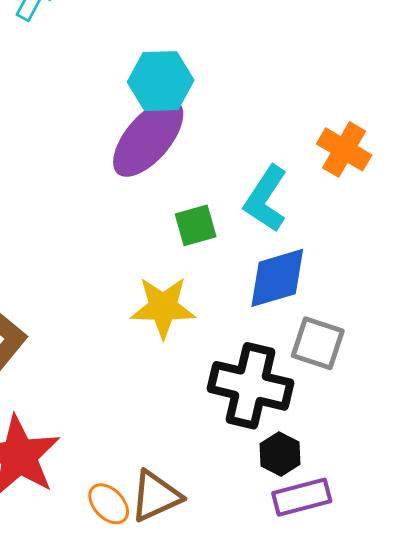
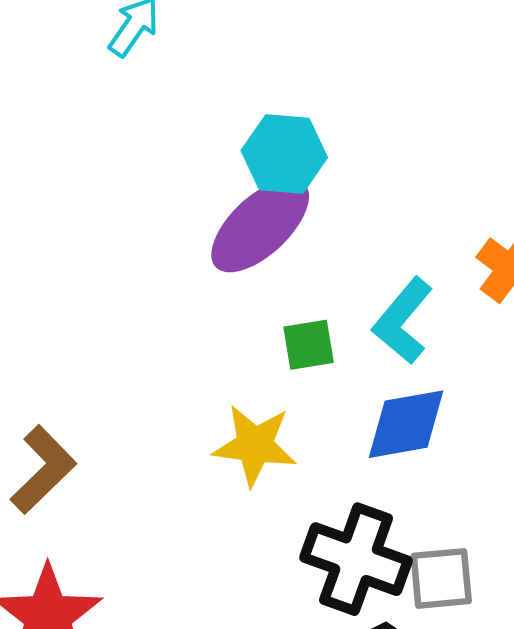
gray square: (318, 343) -> (441, 578), moved, turned -30

